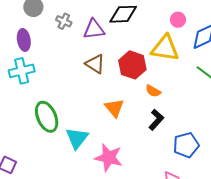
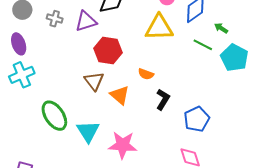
brown triangle: (95, 64) -> (94, 81), moved, turned 30
red hexagon: (132, 65) -> (108, 51), moved
orange semicircle: (153, 91) -> (146, 74), moved

